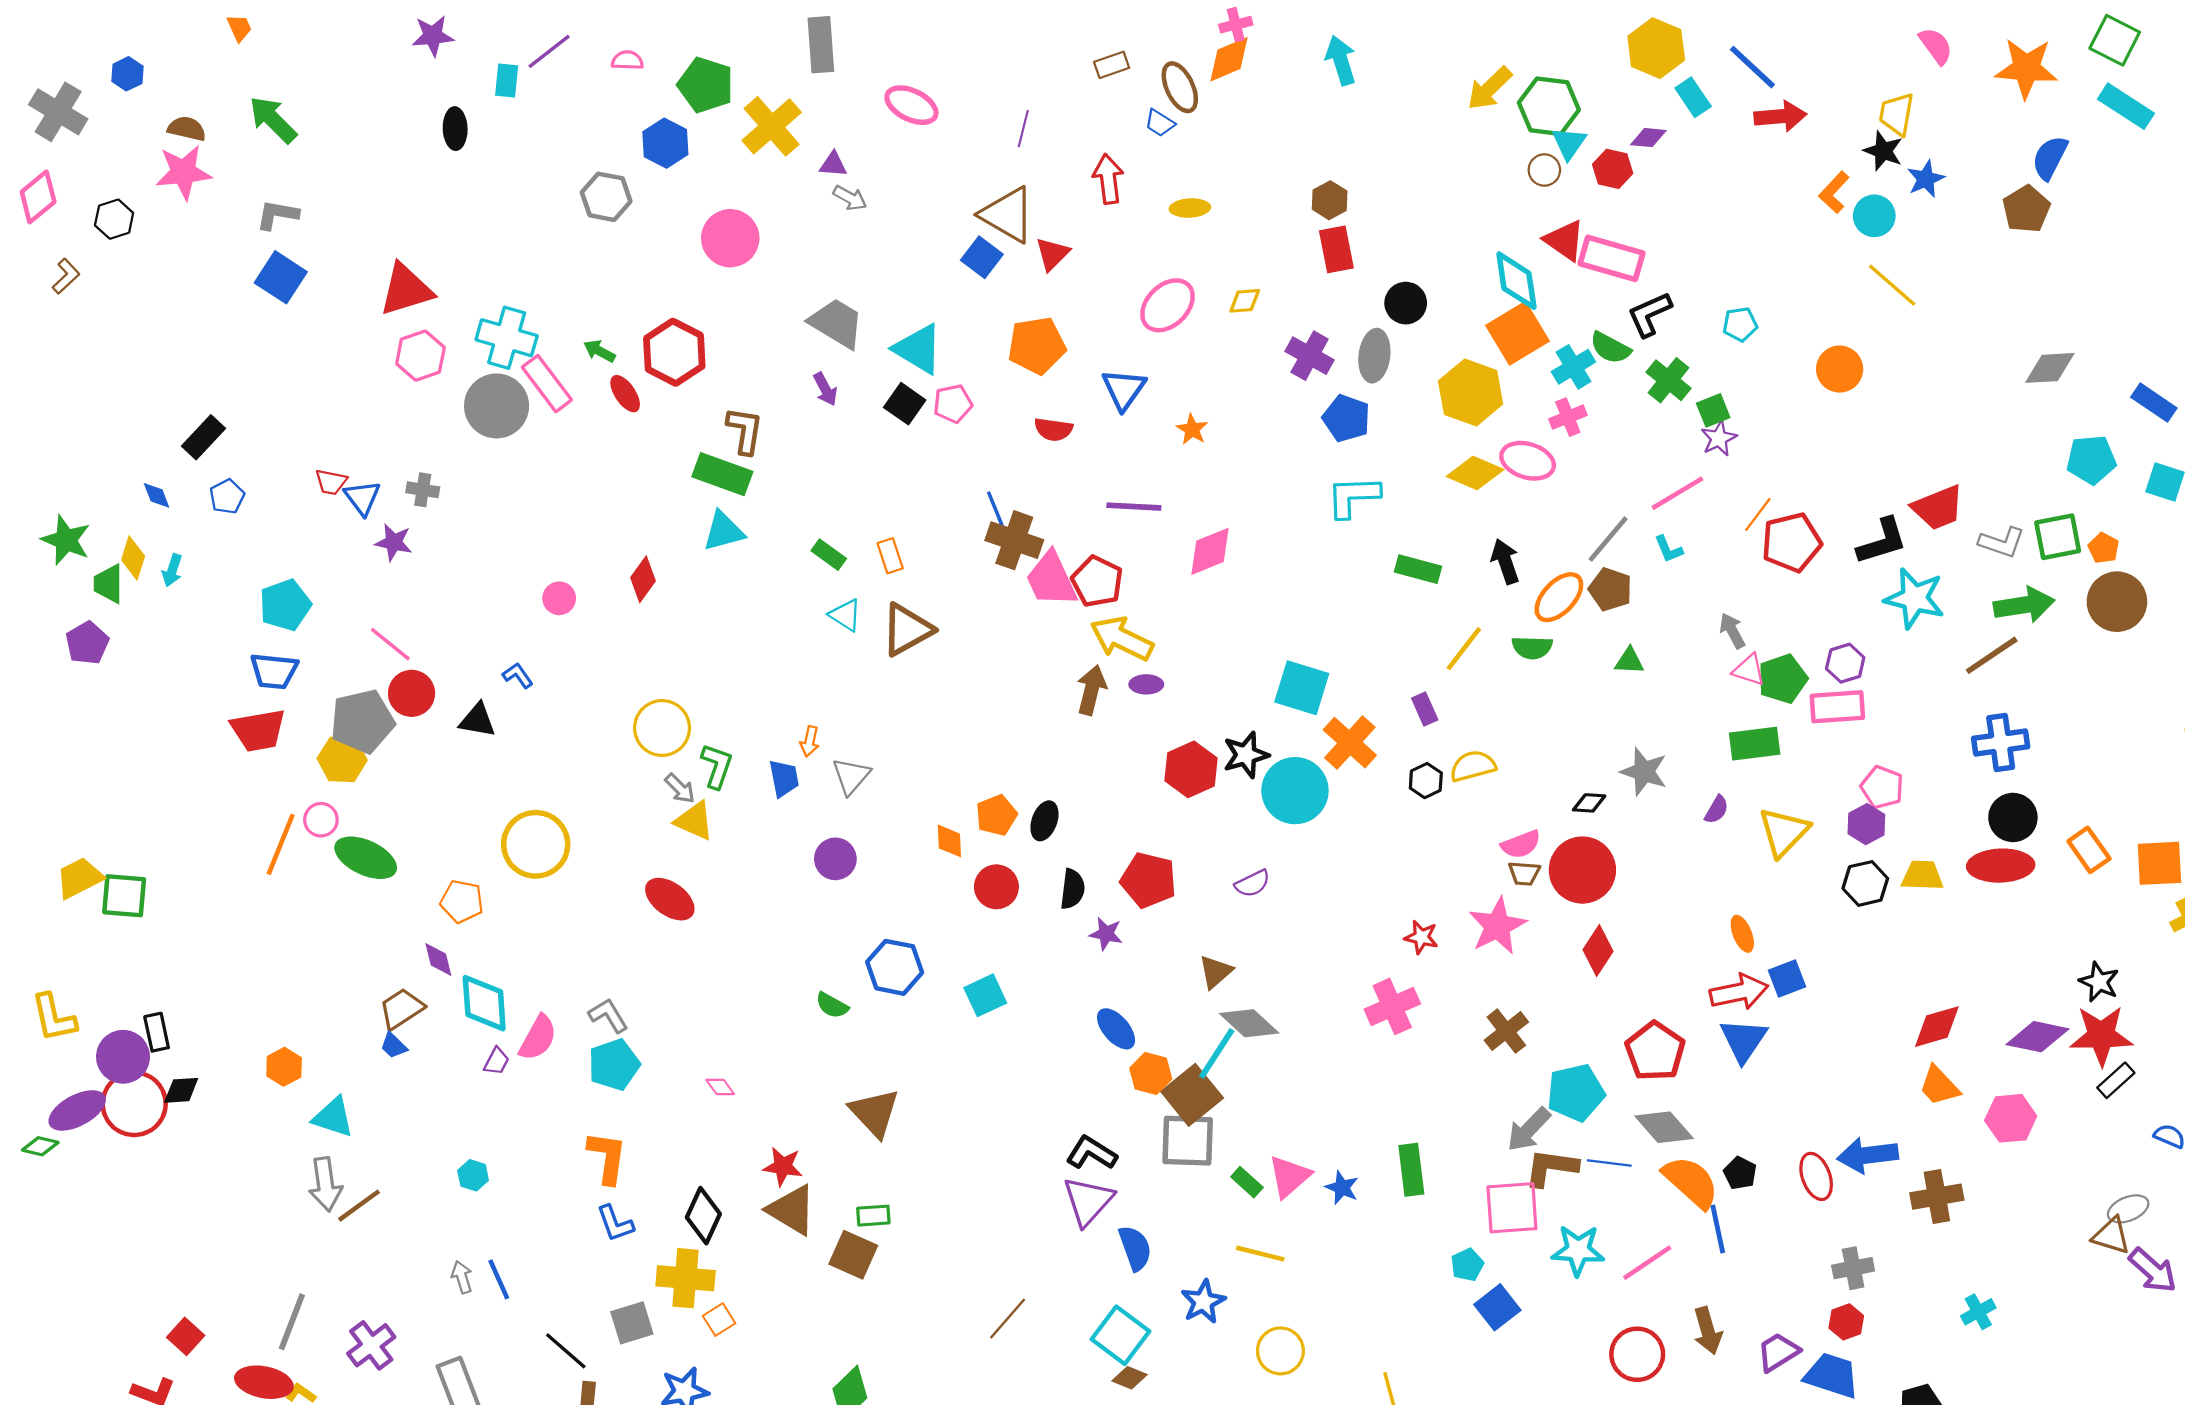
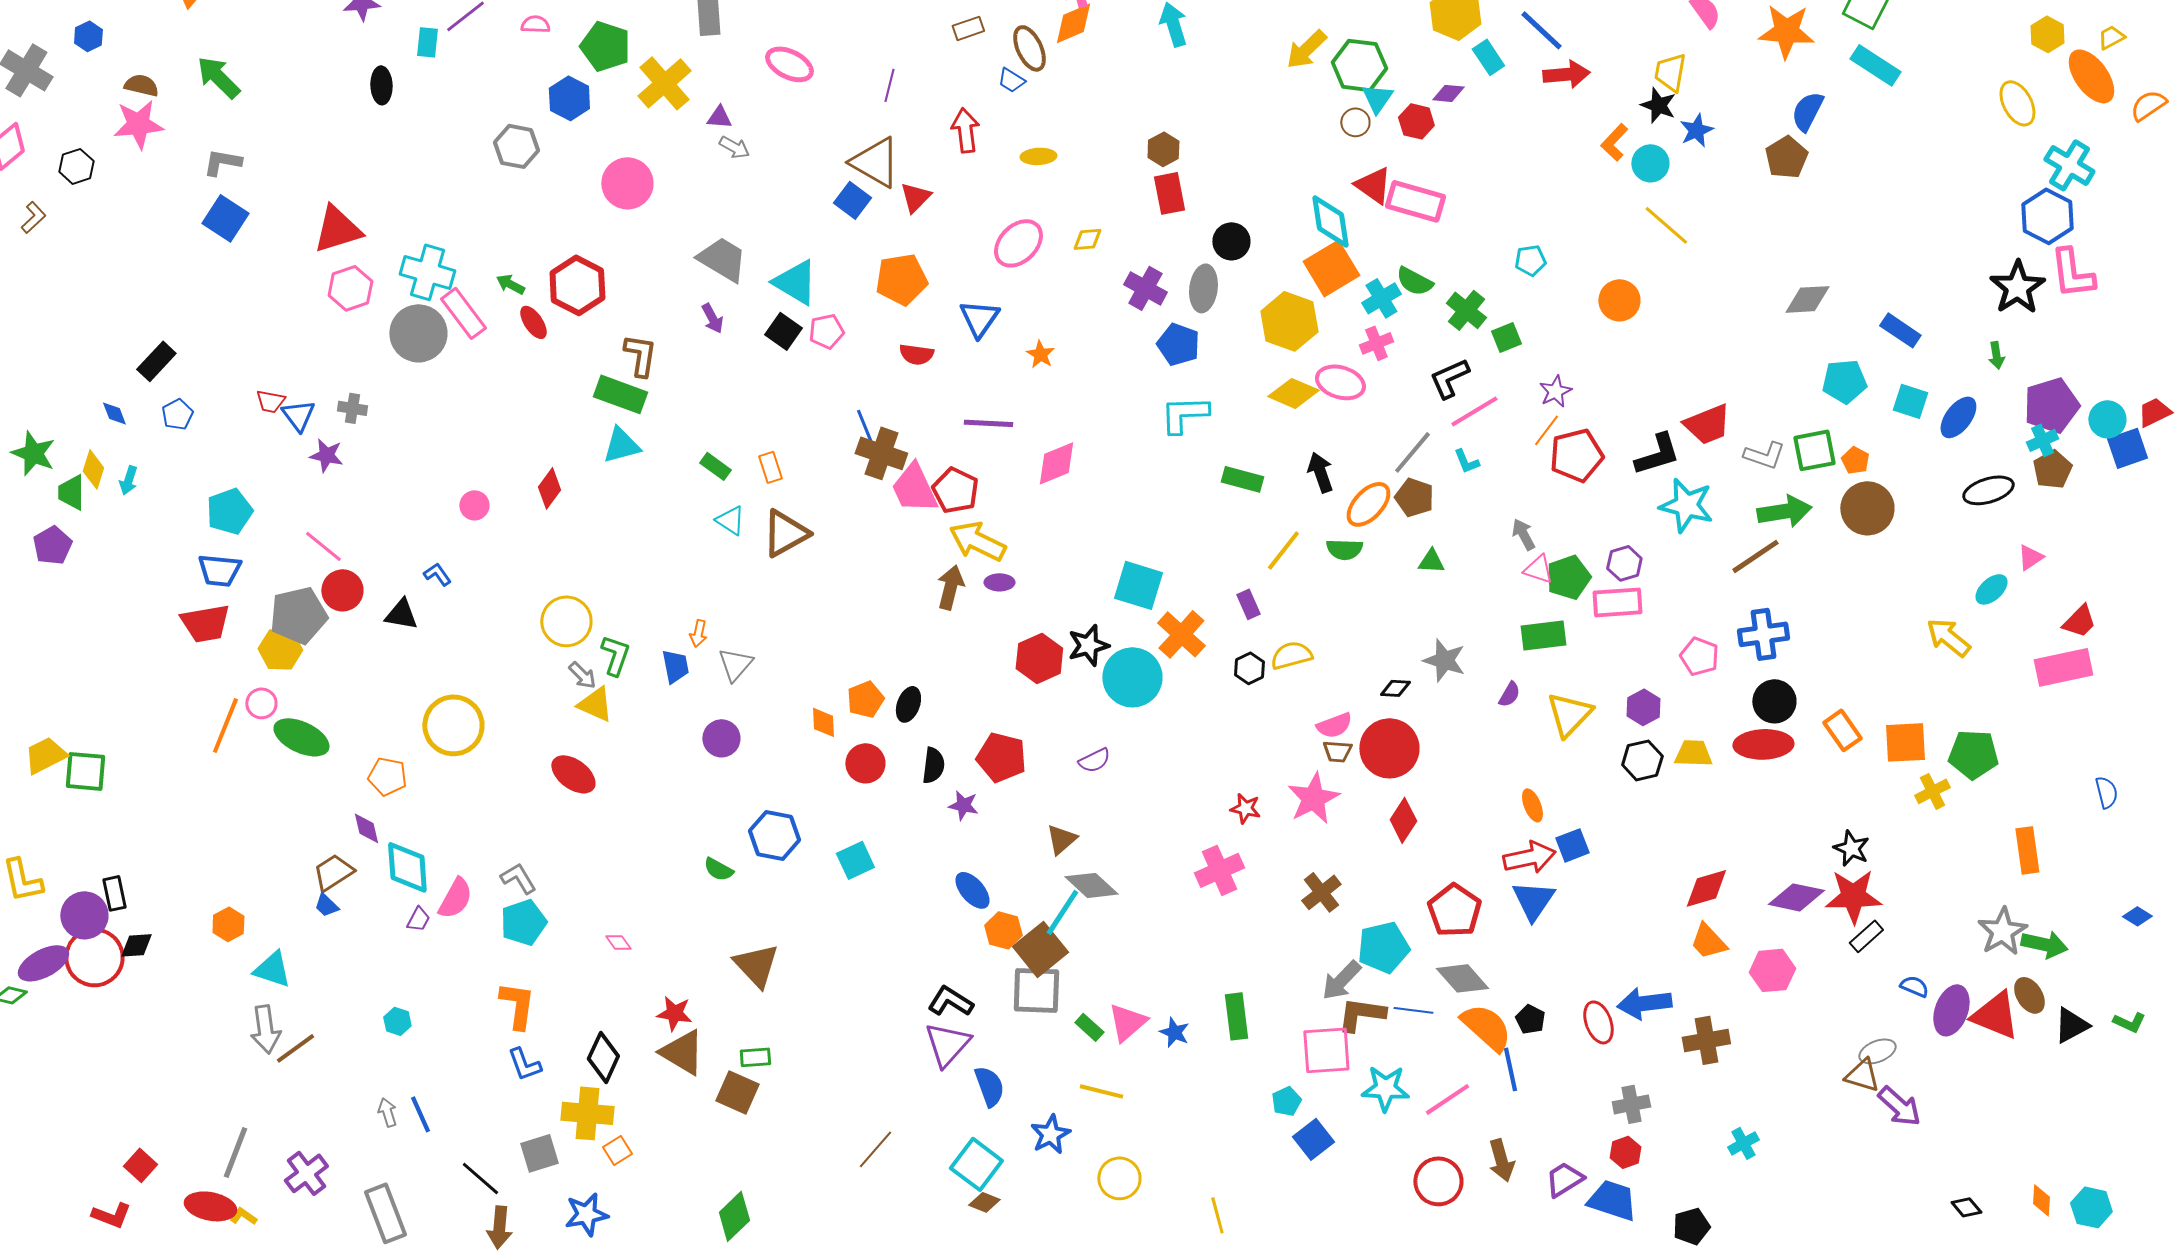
black L-shape: (1649, 314) -> (1449, 378), moved
purple star: (1719, 438) -> (1555, 391), moved
pink pentagon: (1882, 787) -> (1699, 656), moved

